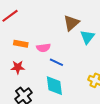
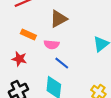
brown triangle: (71, 23) -> (58, 19), moved

